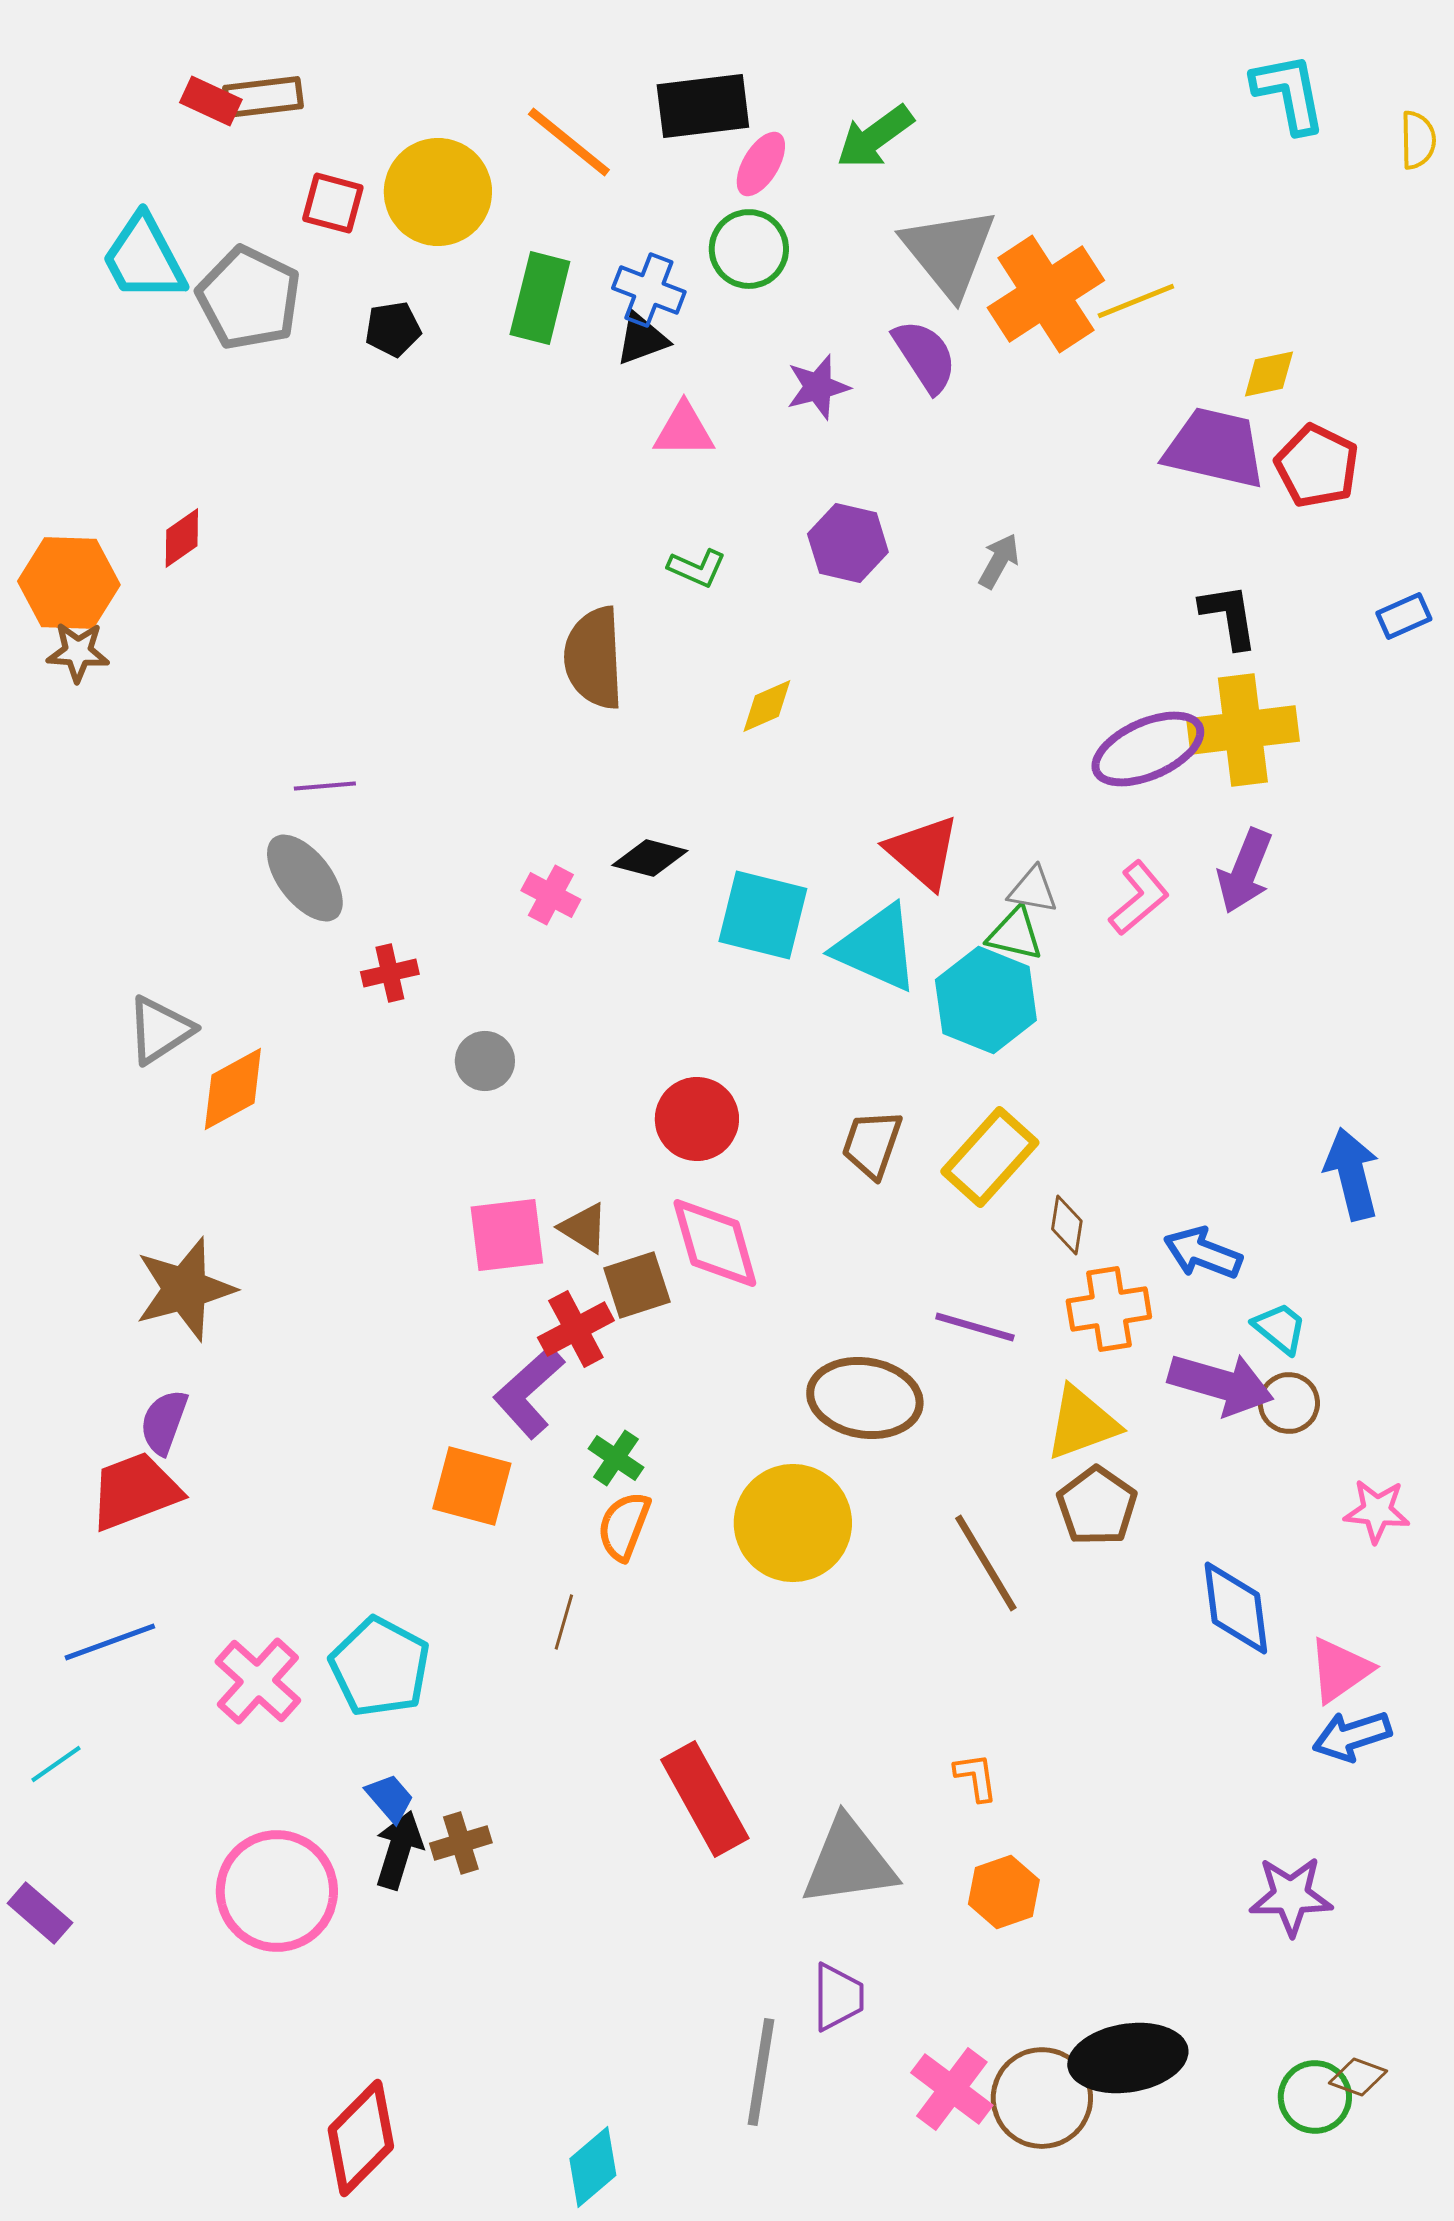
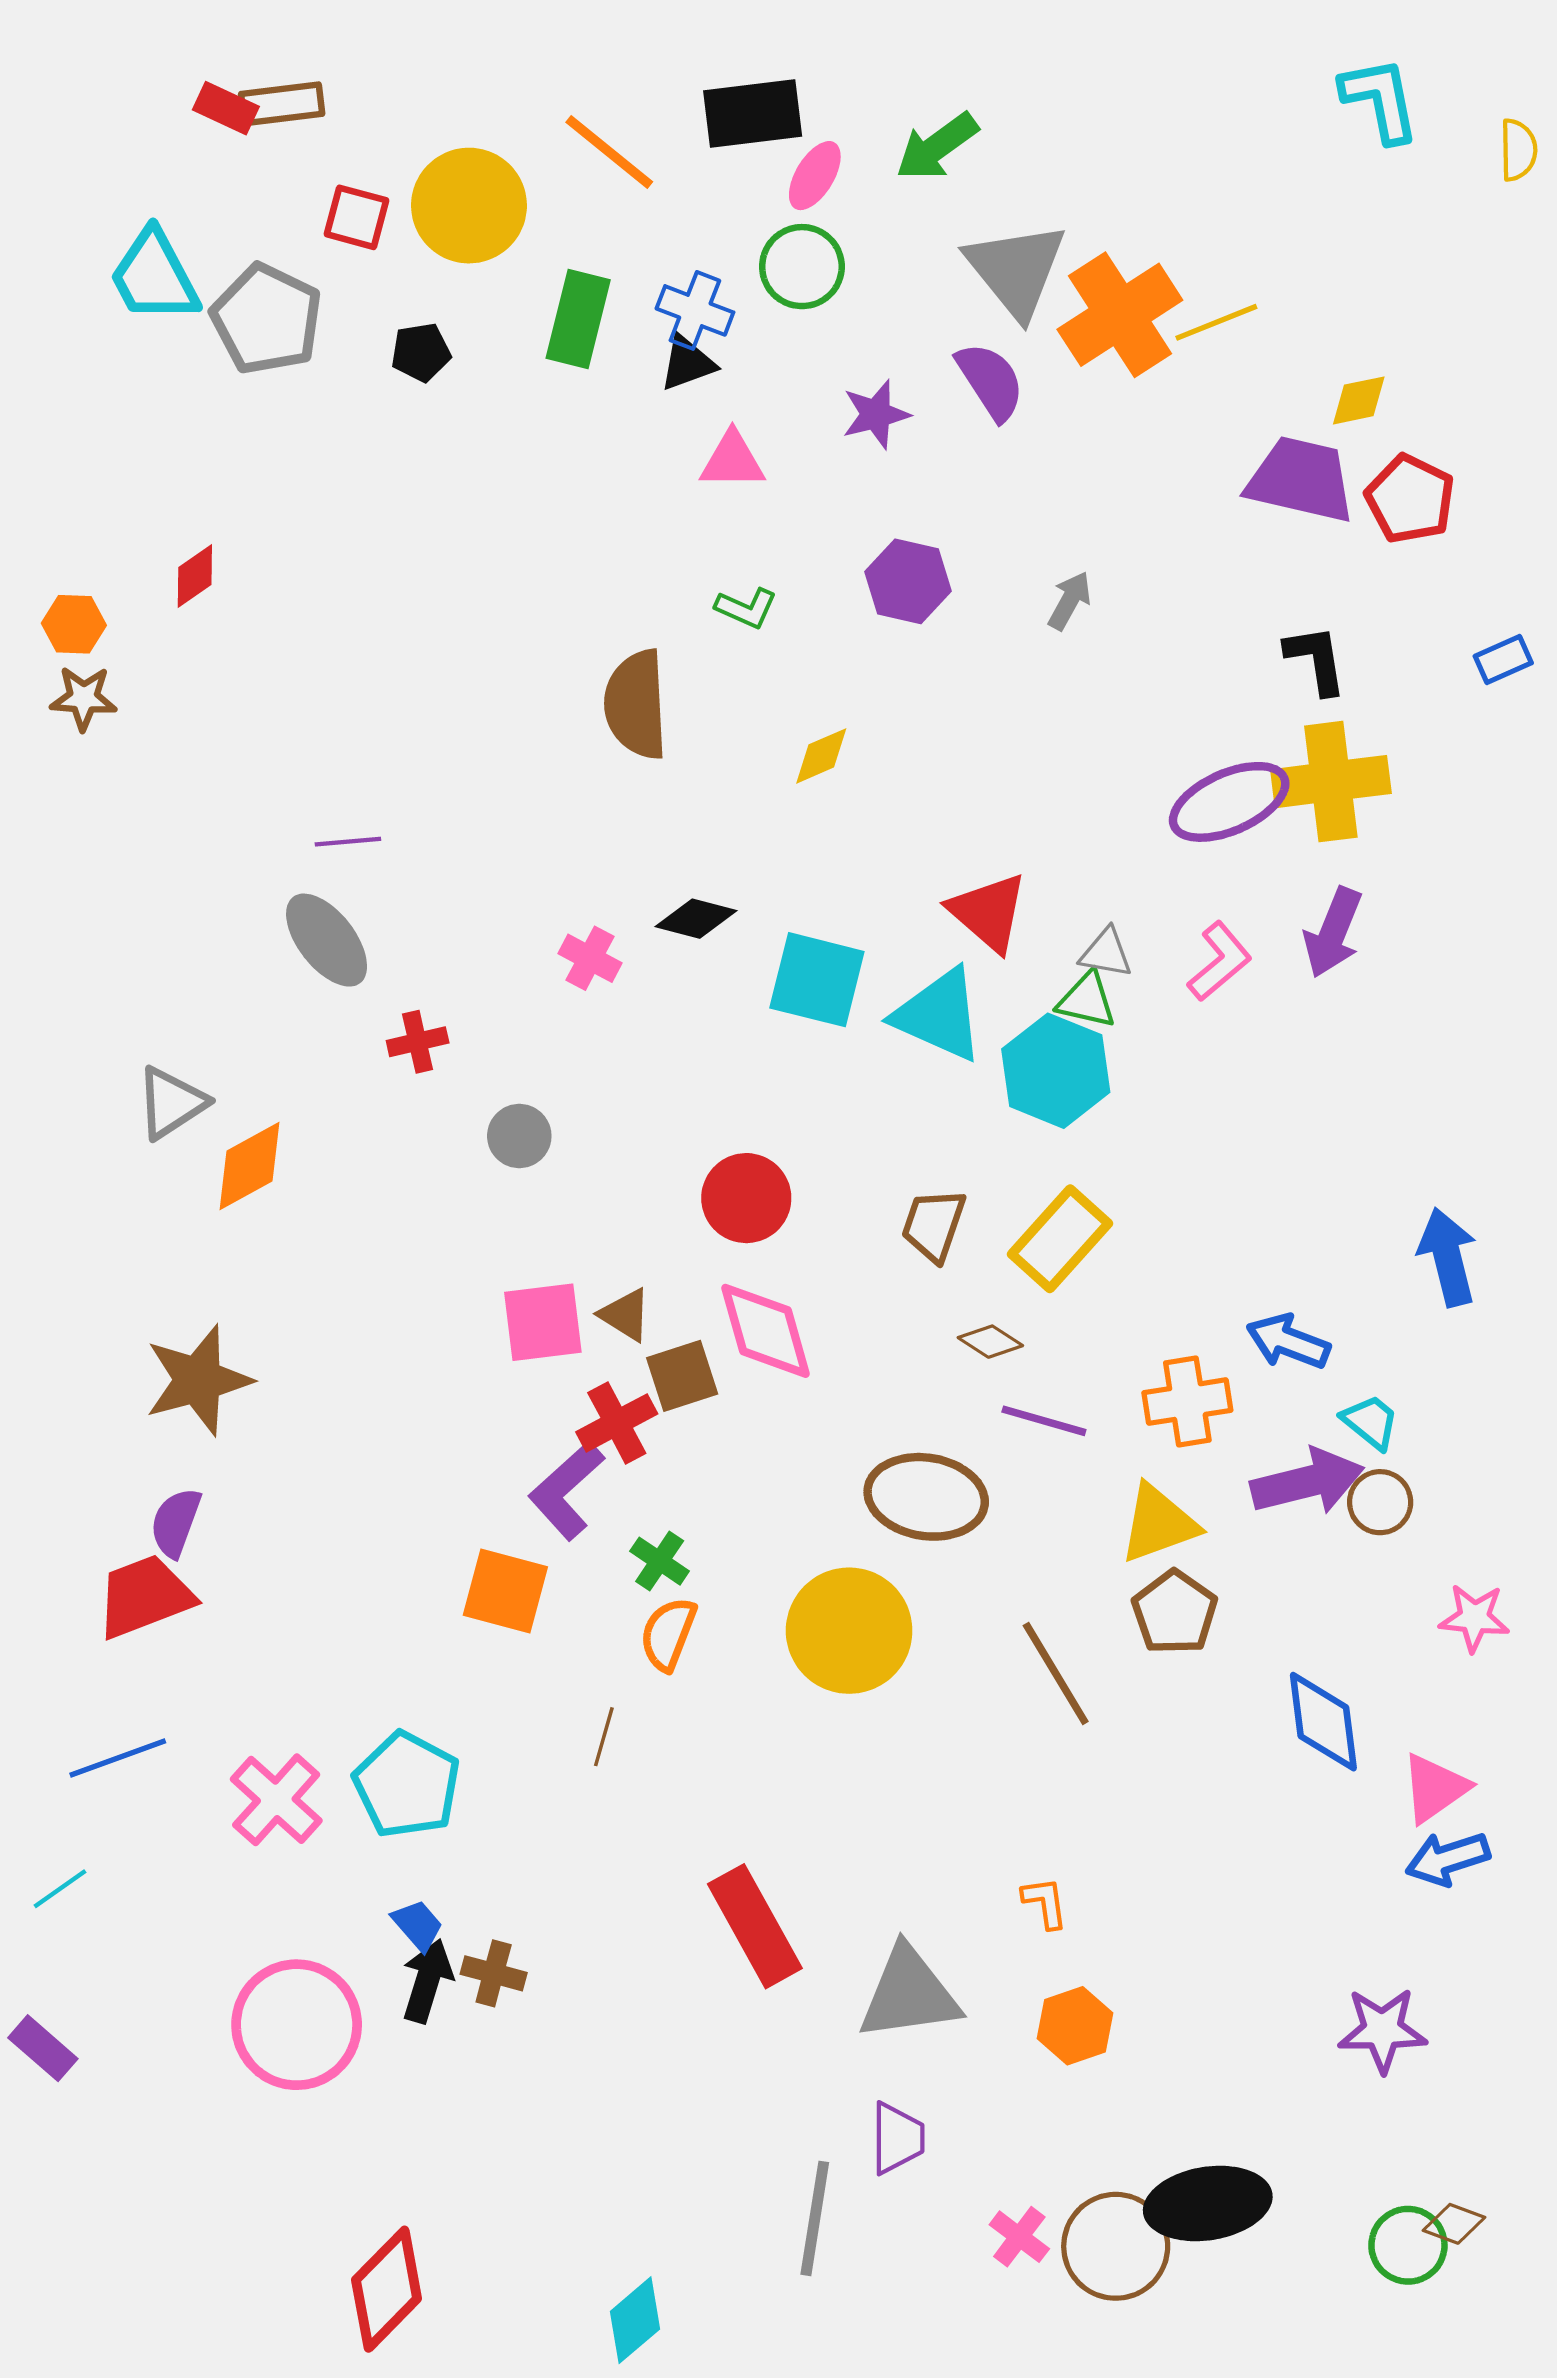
orange hexagon: (69, 583) -> (74, 624), size x0.6
brown diamond: (1067, 1225) -> (990, 1342), moved, turned -66
purple arrow: (1221, 1384) -> (1307, 1482), turned -30
brown cross: (461, 1843) -> (494, 1973), turned 32
pink cross: (952, 2089) -> (1019, 2237), size x0.7

